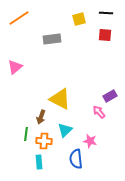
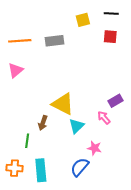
orange line: (19, 18) -> (20, 41), moved, turned 30
cyan triangle: (65, 130) -> (77, 126), moved
orange cross: (44, 141) -> (14, 168), moved
blue semicircle: (76, 159) -> (80, 167), turned 48
cyan rectangle: (39, 162) -> (41, 170), size x1.5

